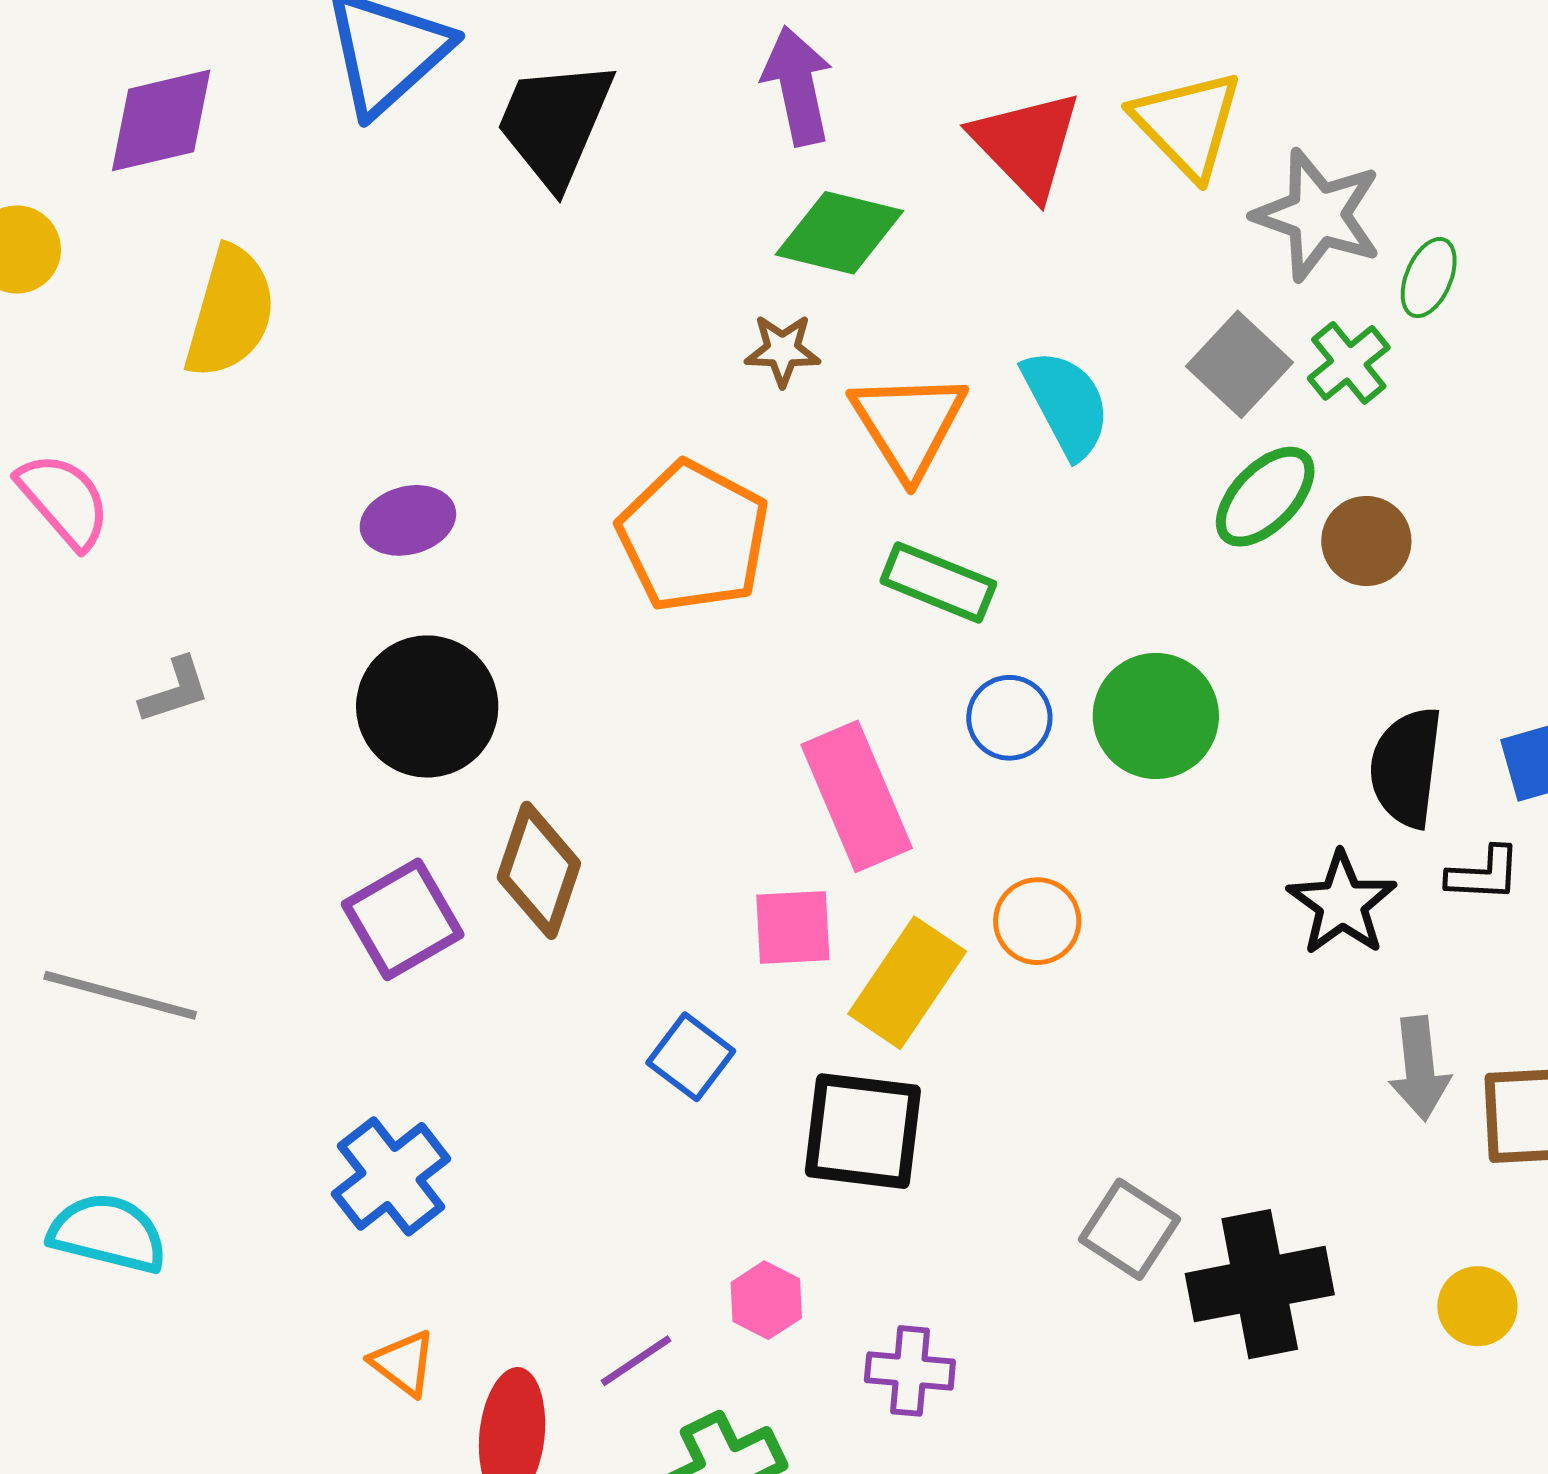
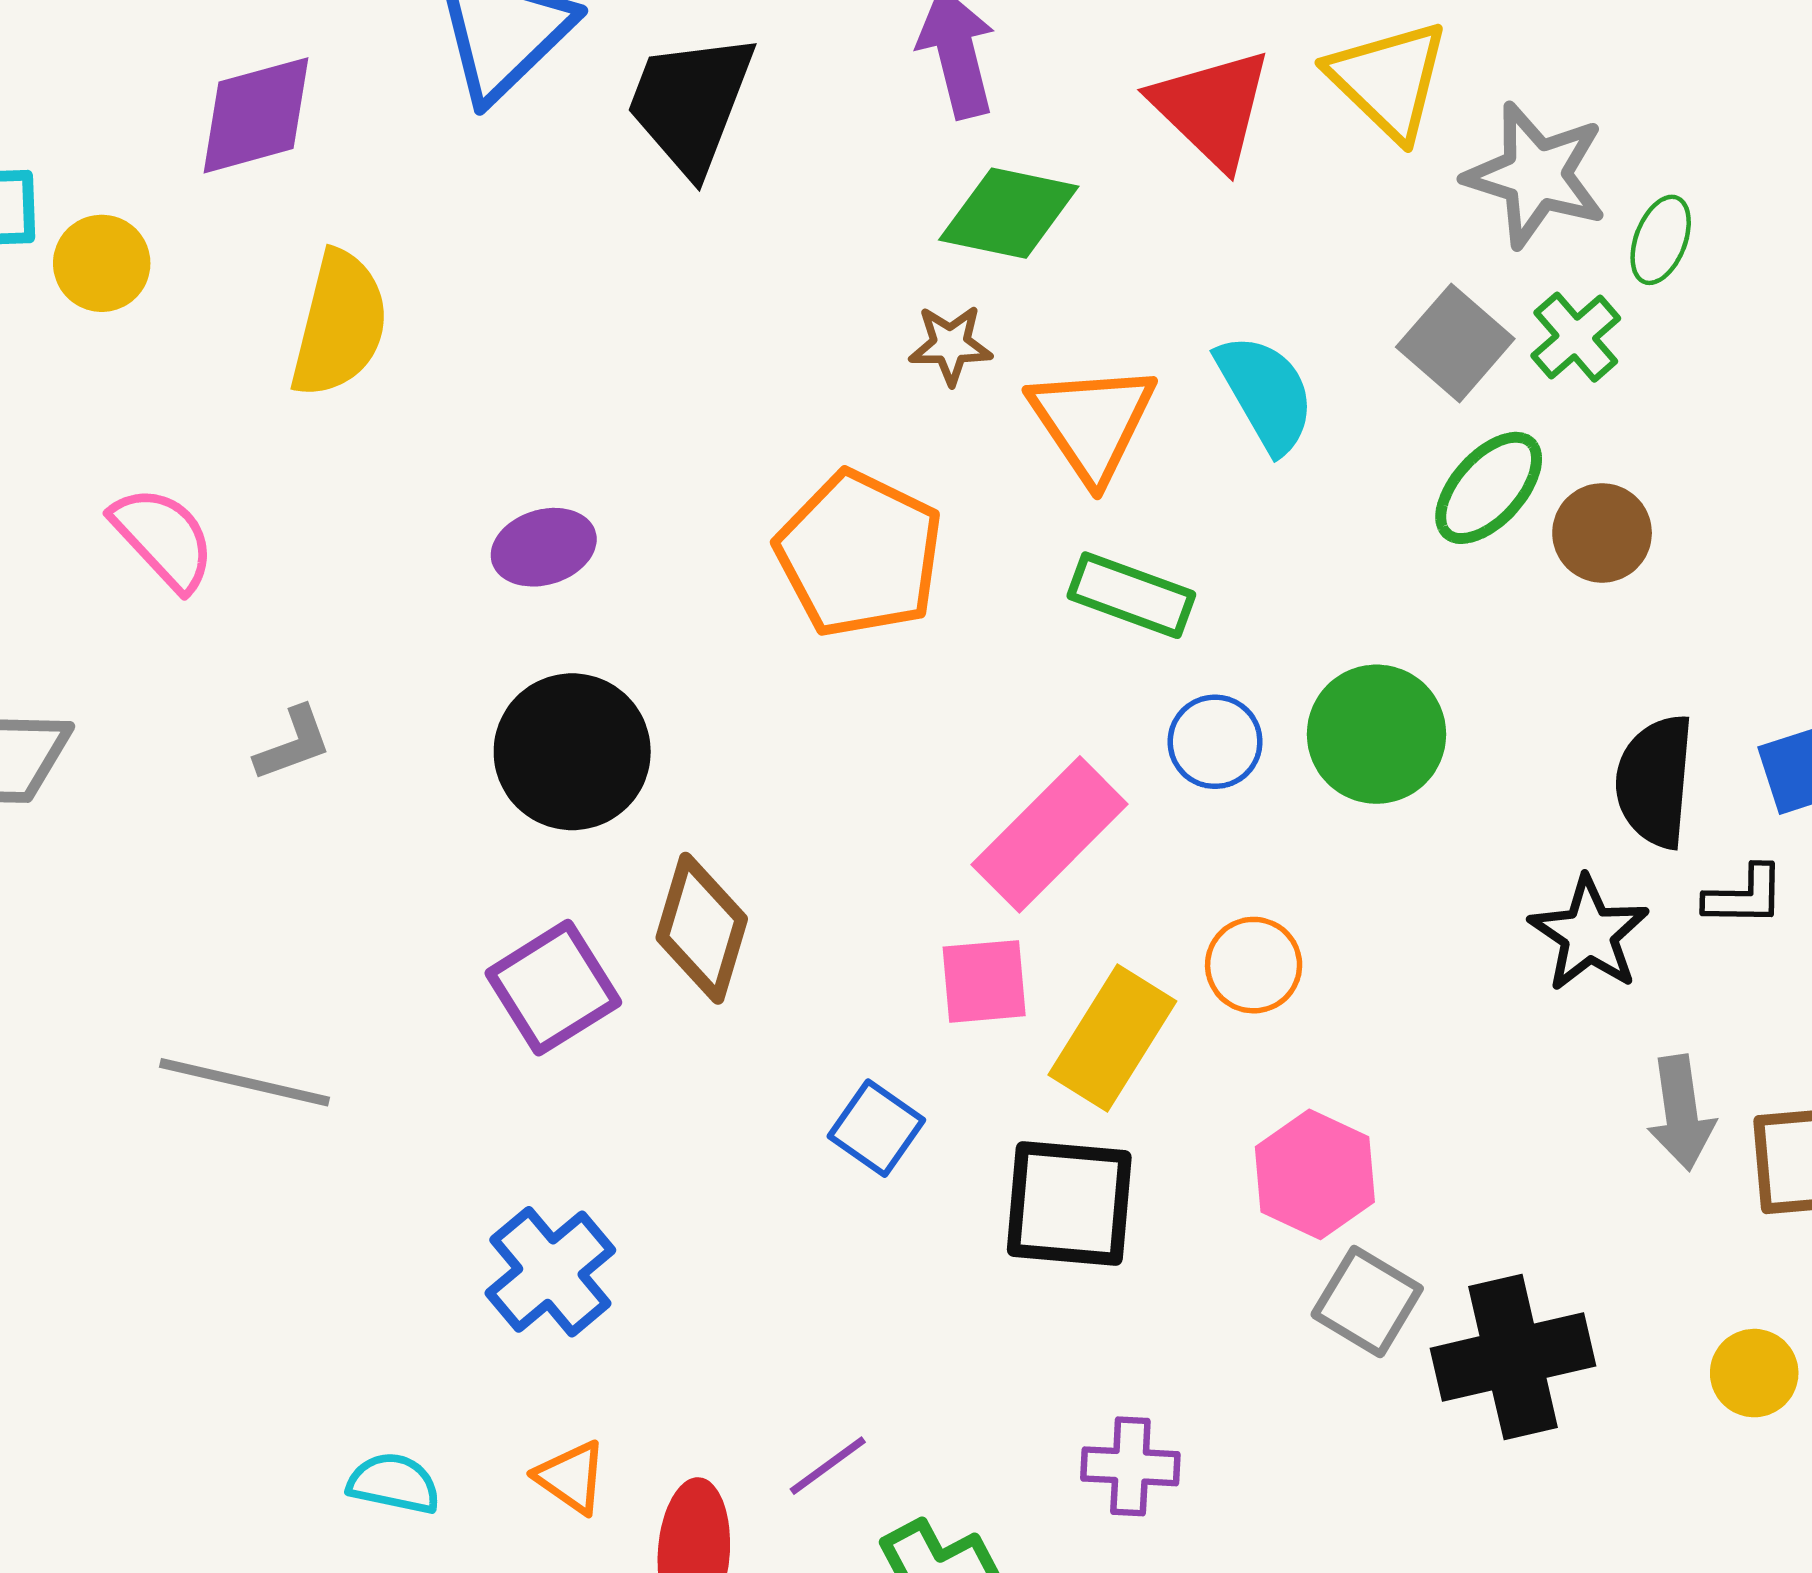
pink rectangle: (857, 796) -> (1050, 834), turned 70
cyan semicircle: (108, 1233) -> (394, 1483), moved, size x0.7
pink hexagon: (766, 1300) -> (1315, 1174), moved, size x1.5

